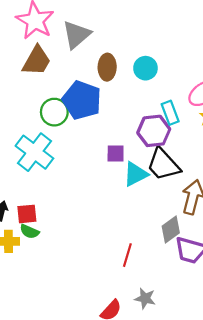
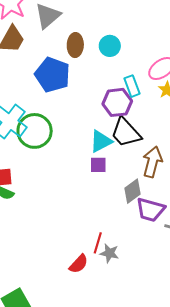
green circle: (54, 112) -> (35, 131), moved, size x1.4
purple square: (116, 153) -> (98, 165), moved
red line: (127, 255) -> (98, 243), moved

